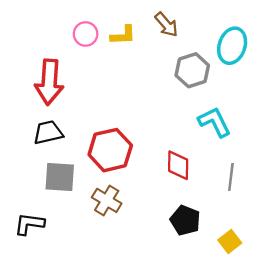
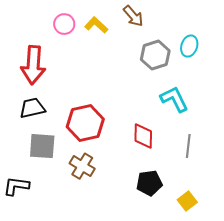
yellow L-shape: (123, 35) -> (96, 25), turned -135
cyan ellipse: (232, 46) -> (189, 46), moved, size x0.7
black pentagon: (185, 220) -> (149, 183), turned -30

